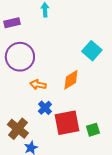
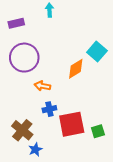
orange diamond: (71, 80) -> (76, 69), moved
blue cross: (45, 108) -> (49, 109), turned 32

